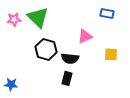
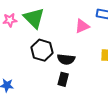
pink triangle: (85, 36) -> (82, 26), moved

